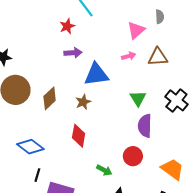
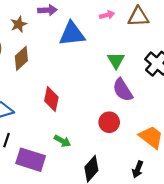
brown star: (83, 102) -> (19, 24), moved
purple semicircle: (145, 126) -> (123, 90), turned -35
green arrow: (104, 170) -> (62, 141), moved

